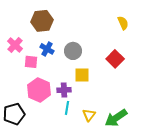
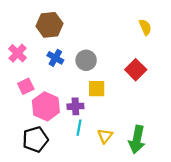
pink square: (31, 62) -> (26, 86), moved, turned -32
black pentagon: (14, 114) -> (35, 139), moved
green arrow: (116, 118) -> (137, 139), turned -45

